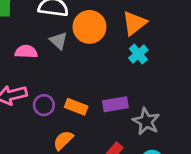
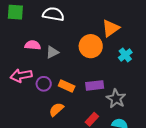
orange circle: (89, 27) -> (91, 46), moved
gray triangle: (58, 41) -> (52, 52), moved, turned 48
cyan cross: (138, 54) -> (125, 55), moved

